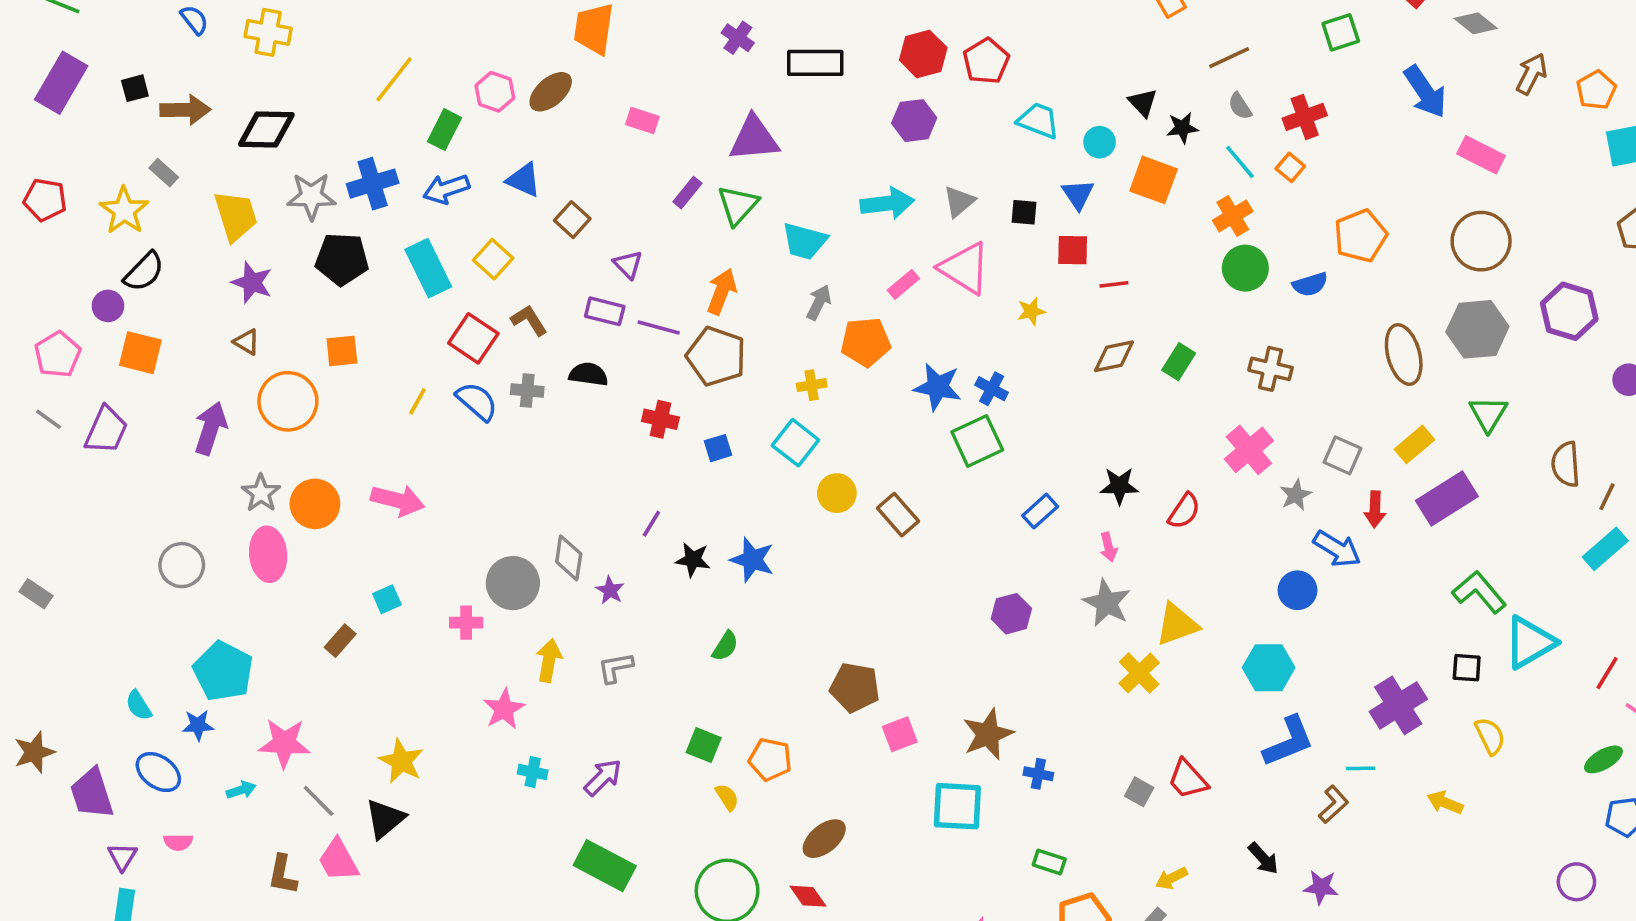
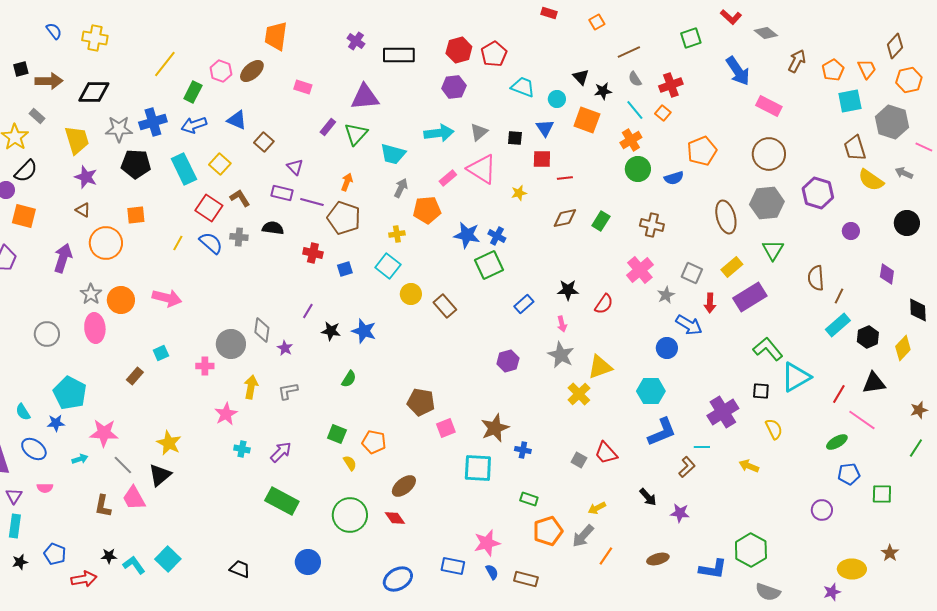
orange arrow: (722, 292) -> (347, 182), size x0.7

